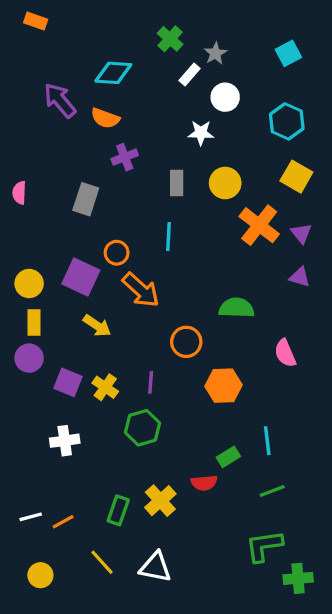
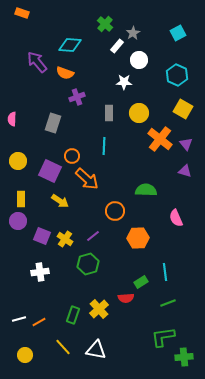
yellow circle: (29, 284) -> (18, 161), moved
purple line: (151, 382) -> (93, 236), turned 48

